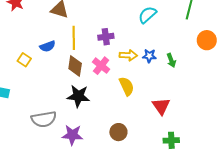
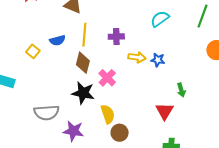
green arrow: (171, 60) -> (181, 90), moved
pink cross: (101, 66) -> (107, 78), moved
yellow semicircle: (127, 86) -> (108, 114), moved

